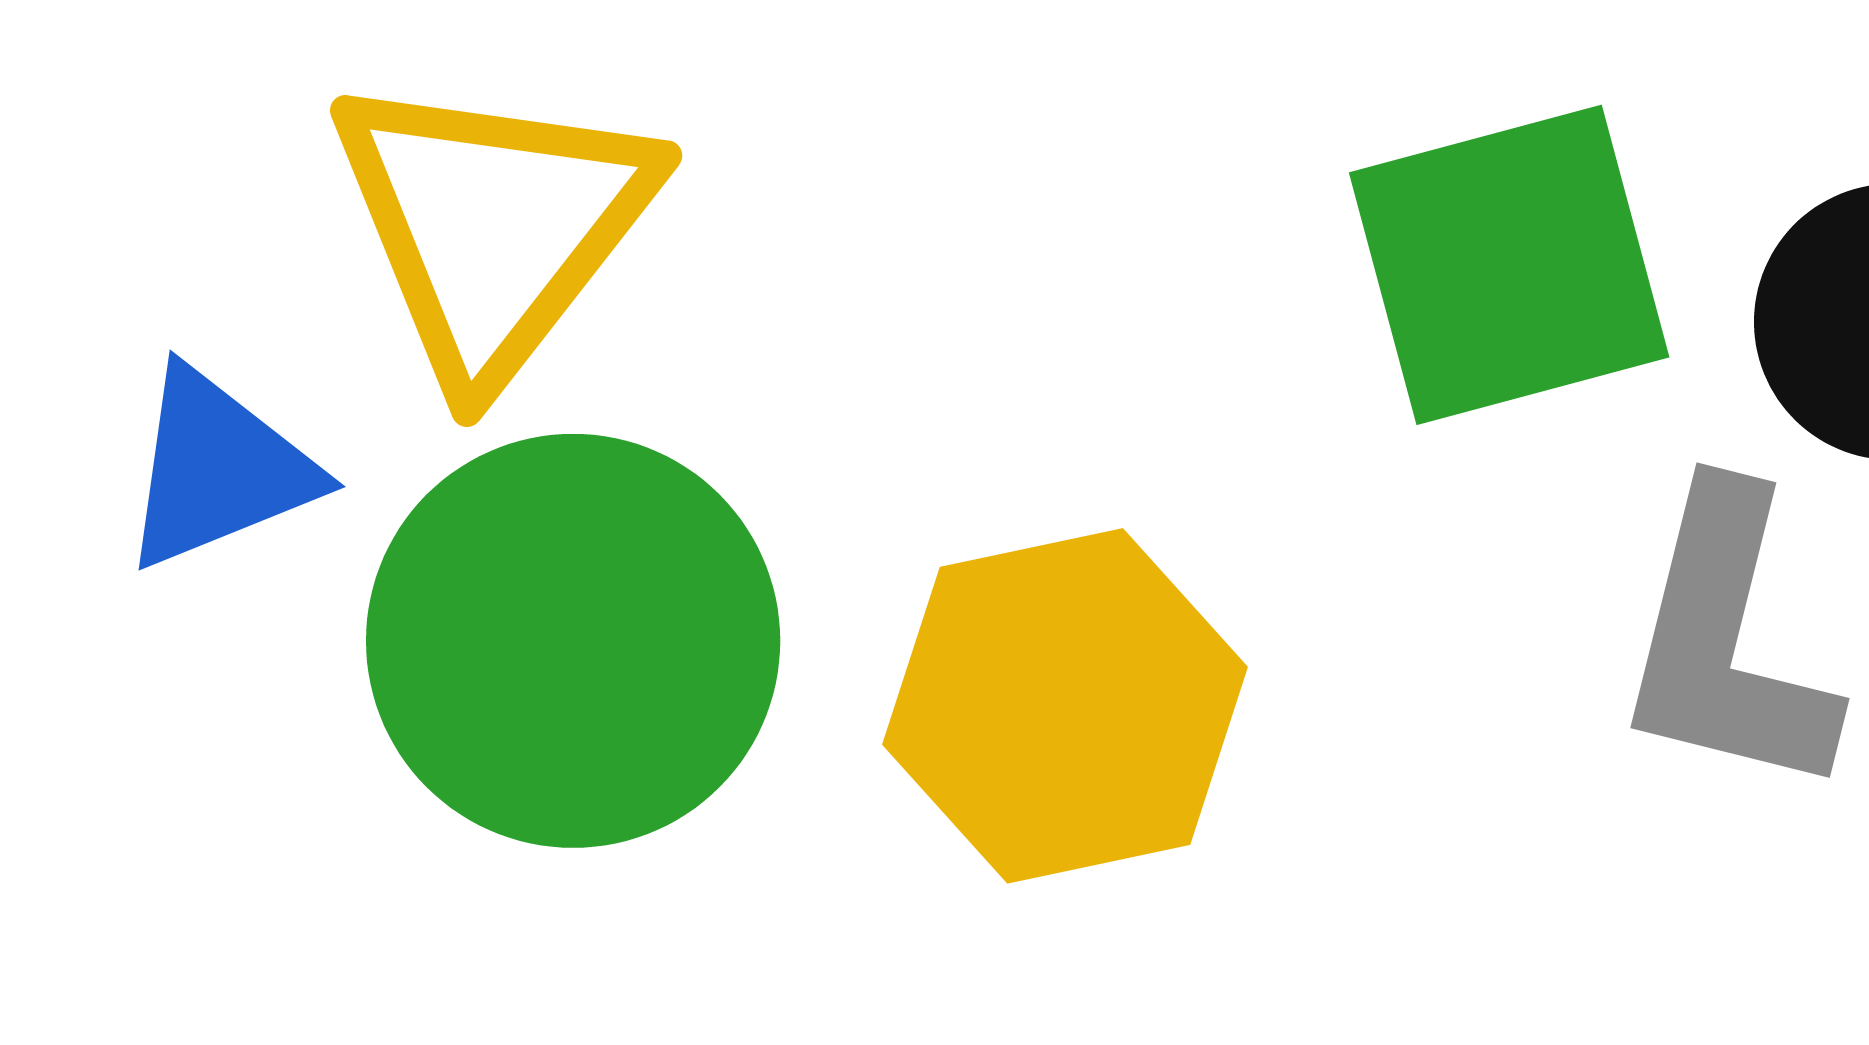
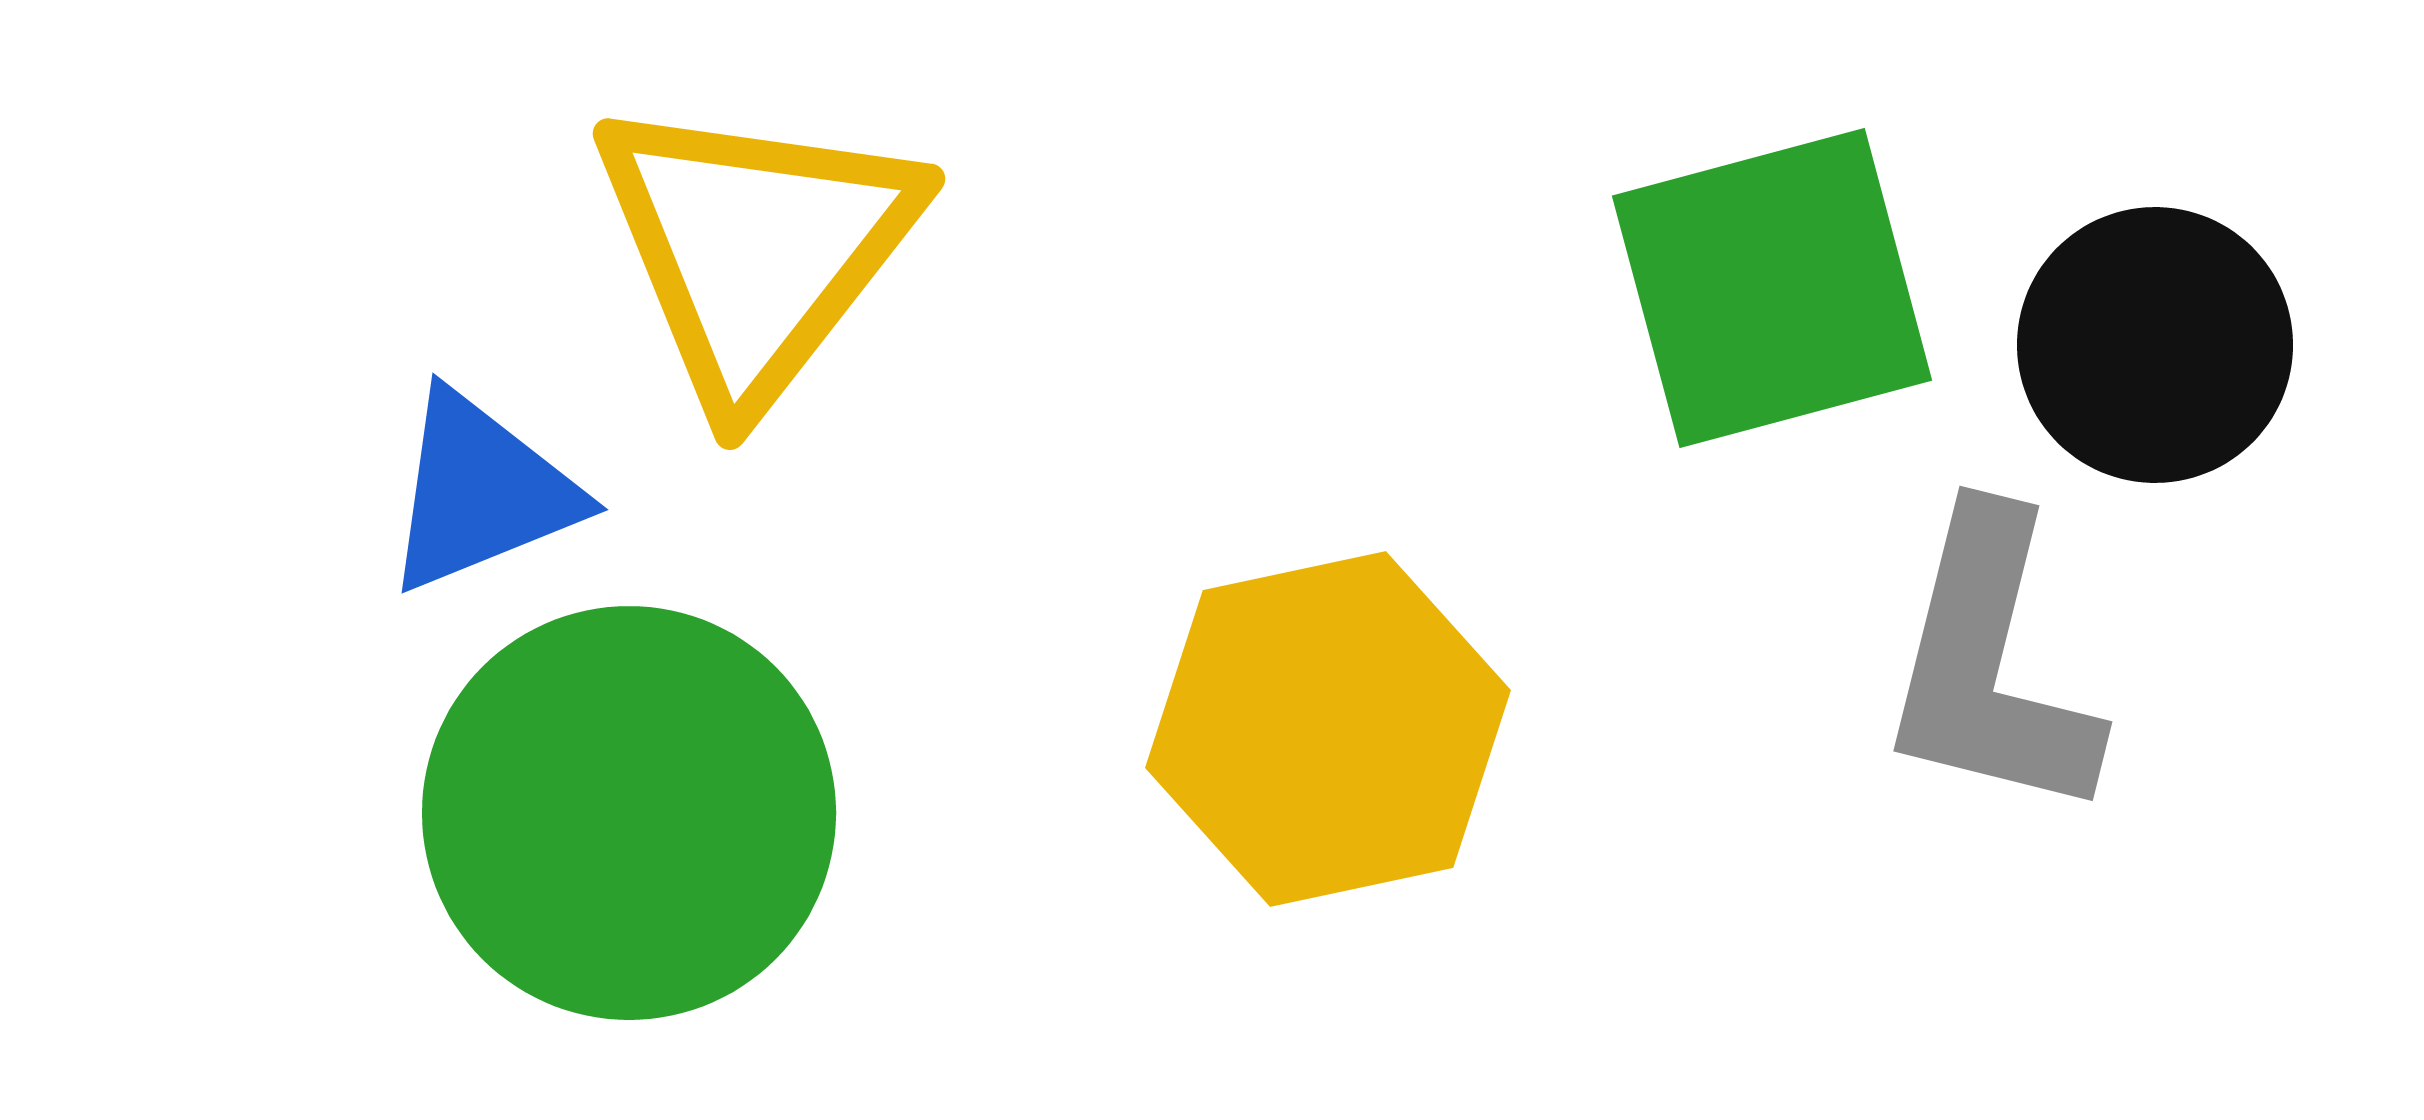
green circle: (573, 641) -> (629, 813), moved

